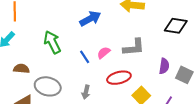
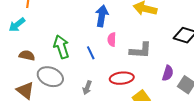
blue arrow: (90, 19) -> (102, 16), turned -60
green arrow: (52, 42) -> (61, 47), moved
pink semicircle: (104, 53) -> (112, 39), moved, turned -56

